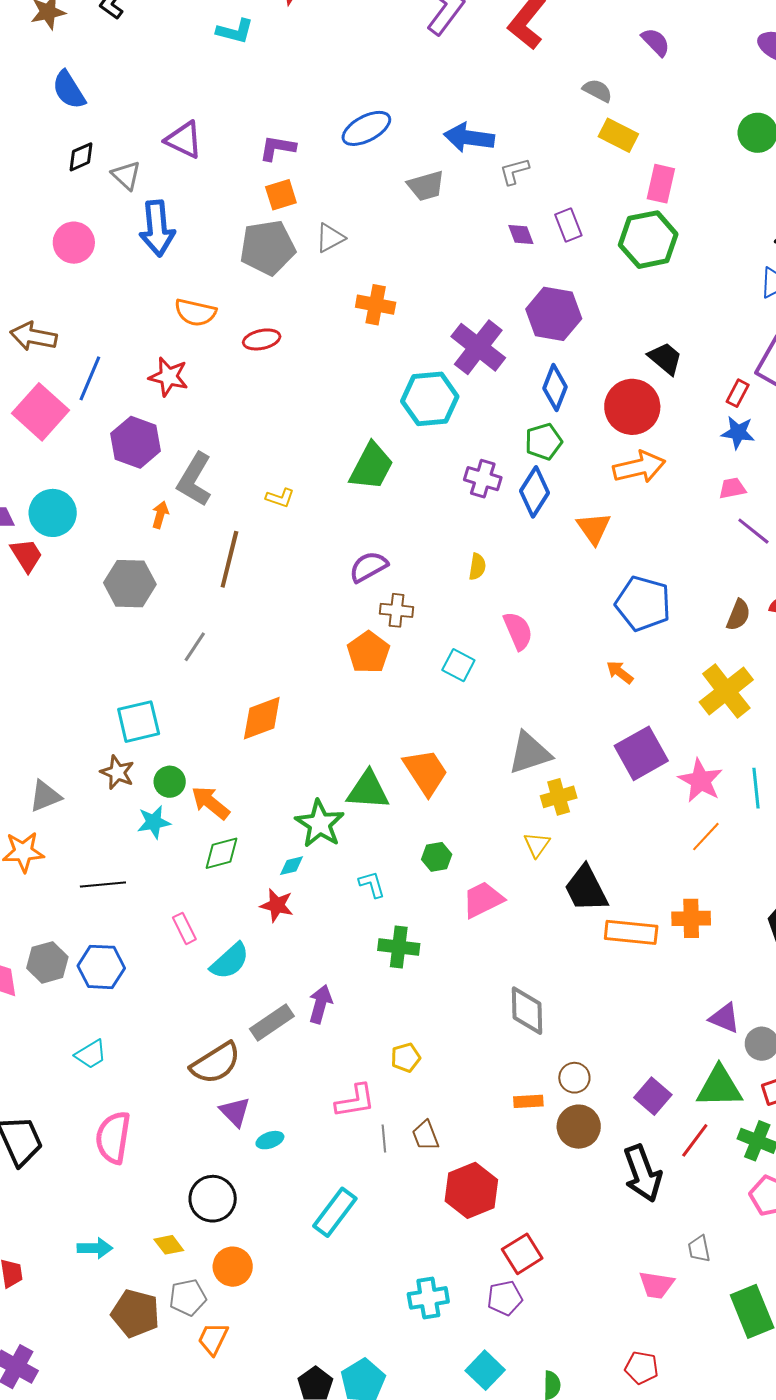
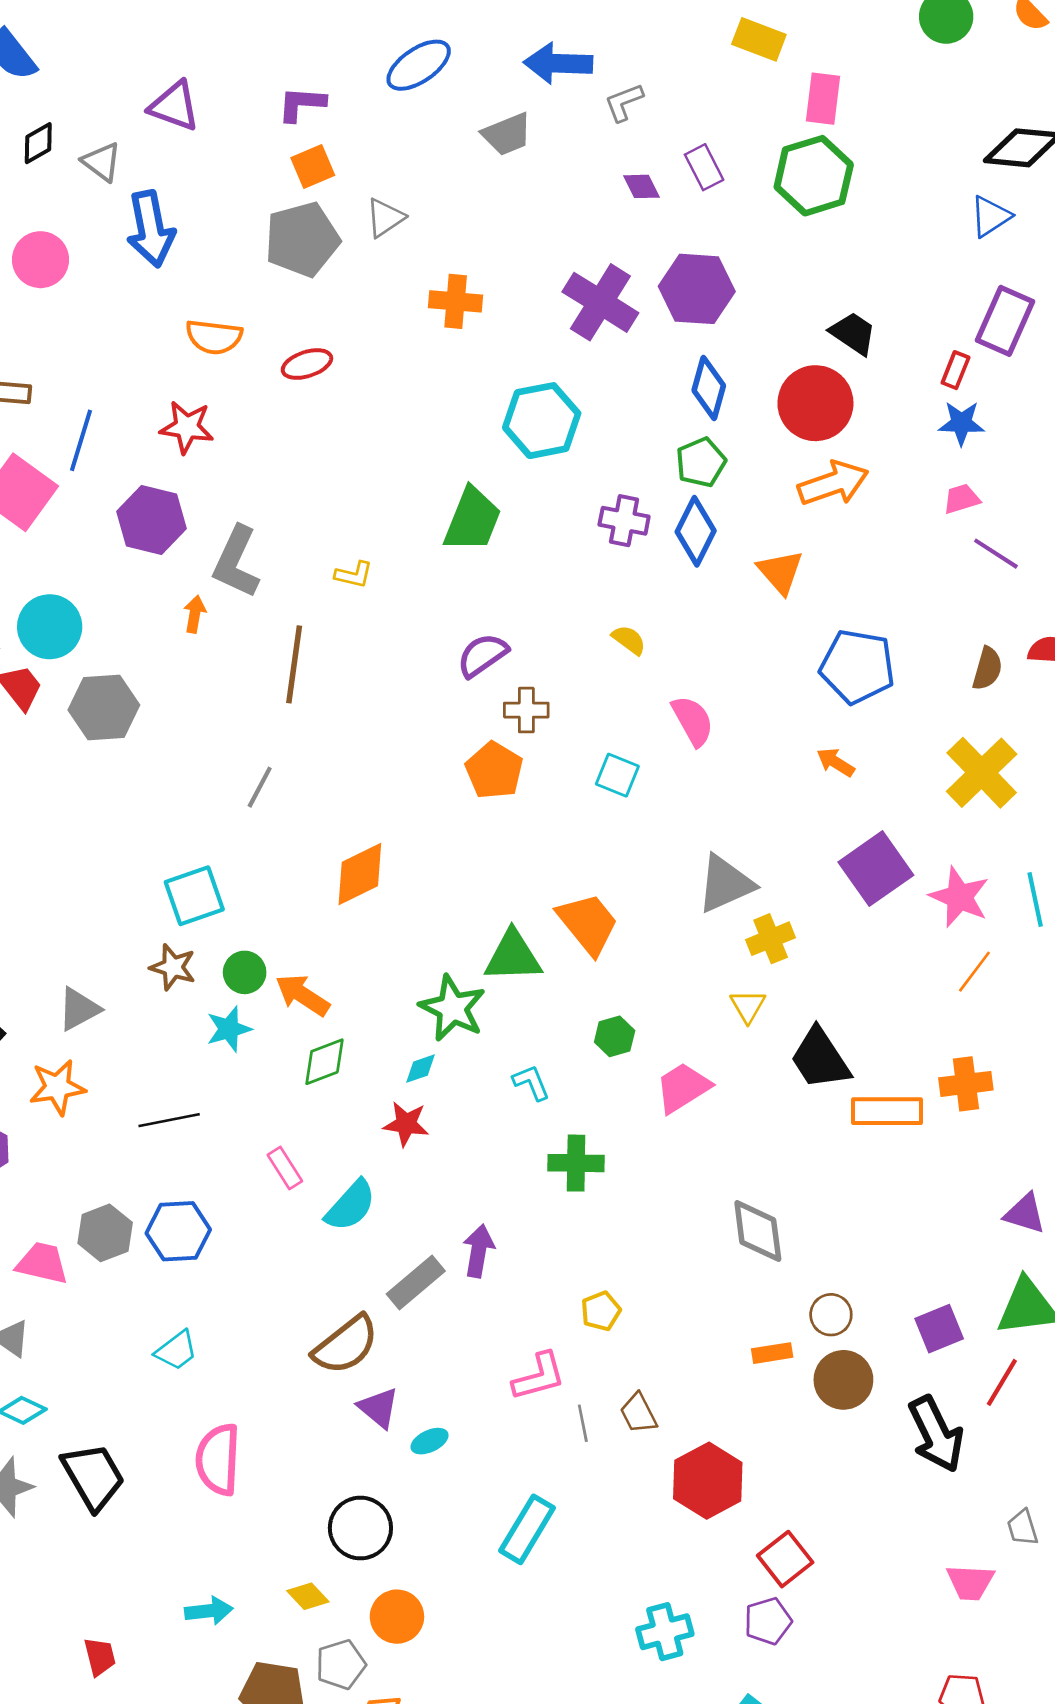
purple cross: (478, 347) -> (600, 302), moved
yellow semicircle: (477, 567) -> (629, 640), turned -56
gray hexagon: (130, 584) -> (104, 707), moved
purple square: (653, 1096) -> (939, 1329), turned 33

